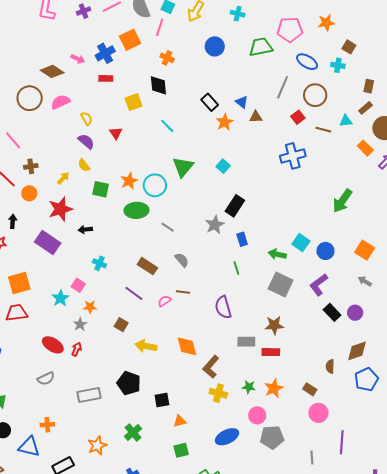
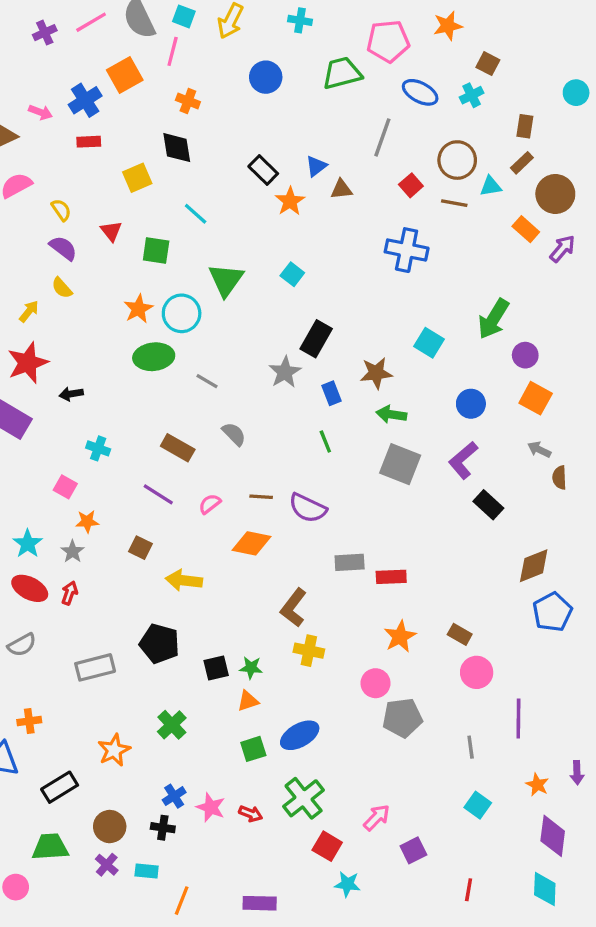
cyan cross: (338, 65) -> (472, 95), turned -32
brown circle: (315, 95) -> (457, 160), moved
blue triangle: (242, 102) -> (316, 166), turned 48
blue cross: (293, 156) -> (407, 250), turned 30
green square: (101, 189) -> (156, 251), moved
cyan square: (301, 243) -> (429, 343), moved
brown line: (183, 292) -> (261, 497), moved
cyan star: (60, 298) -> (28, 544), moved
purple semicircle: (223, 307) -> (308, 508), turned -45
purple circle: (355, 313) -> (525, 355), moved
brown star: (274, 325) -> (376, 373), moved
orange diamond: (187, 346) -> (252, 543), moved, turned -60
brown semicircle: (330, 366) -> (559, 478), moved
green star: (249, 387) -> (251, 668), moved
blue ellipse: (227, 437) -> (300, 735), moved

